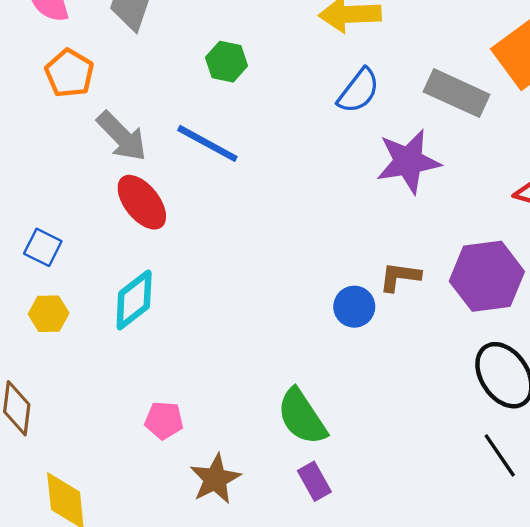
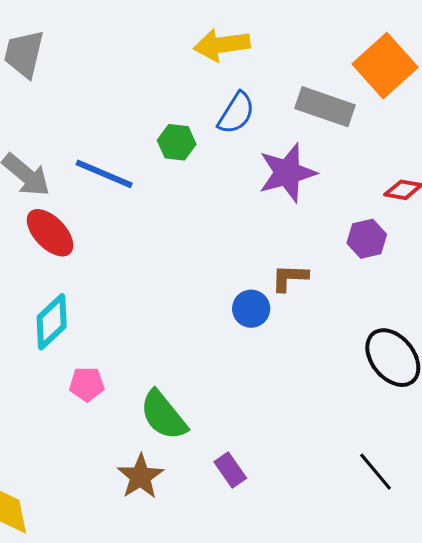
green hexagon: (227, 62) -> (177, 142), moved
purple hexagon: (487, 276) -> (367, 239), moved, size x0.6
green semicircle: (302, 417) -> (163, 415), moved
pink pentagon: (164, 420) -> (87, 384), moved
black line: (500, 455) -> (376, 472), moved

